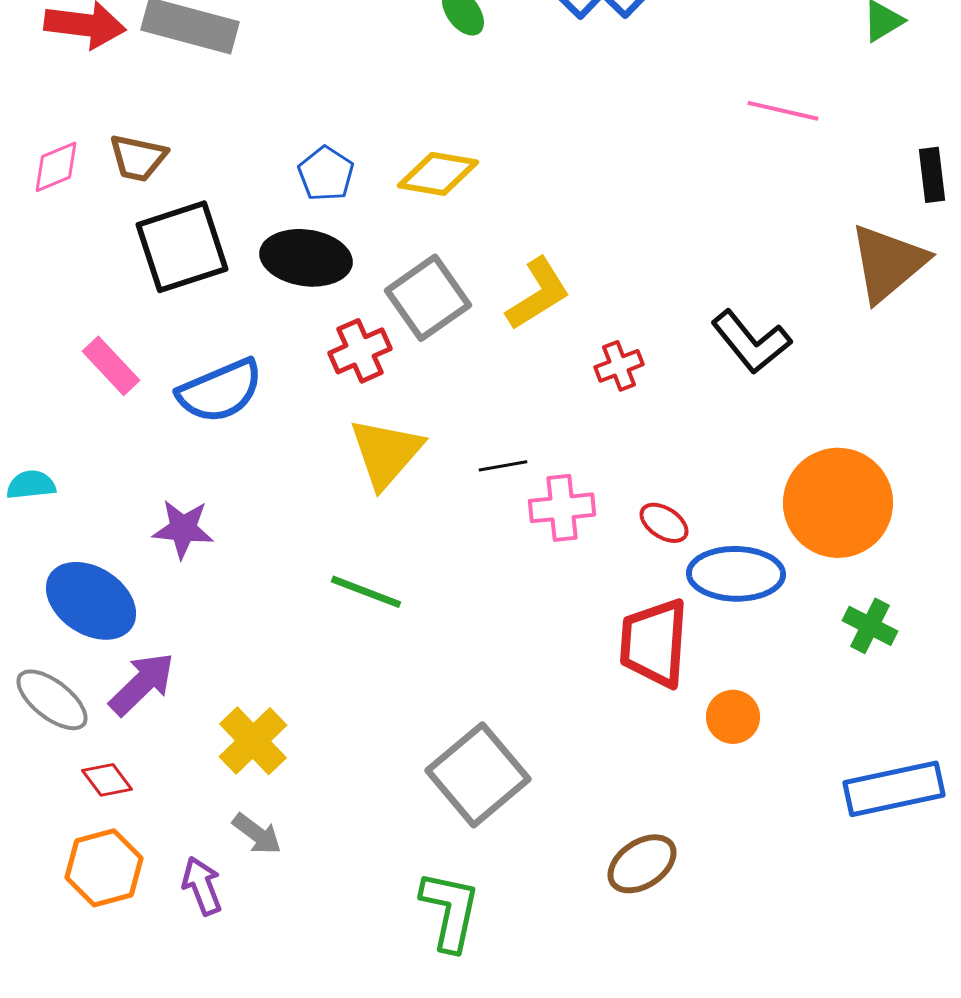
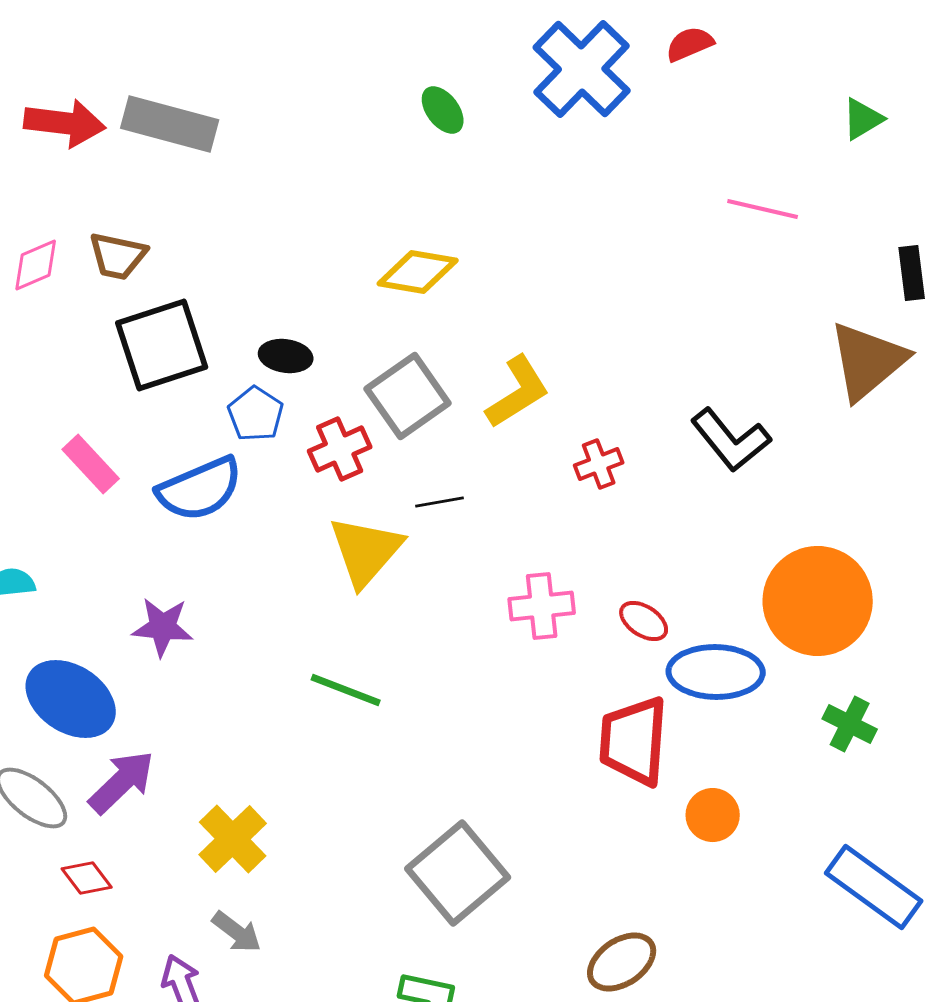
blue pentagon: (326, 174) -> (256, 414), moved
black ellipse: (306, 258) -> (286, 356), size x0.6
black line: (503, 466) -> (440, 502), moved
blue rectangle: (894, 789) -> (874, 887), turned 48

